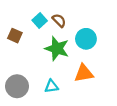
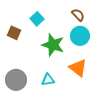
brown semicircle: (59, 20) -> (78, 15), moved
orange triangle: (84, 73) -> (78, 68), turned 48

